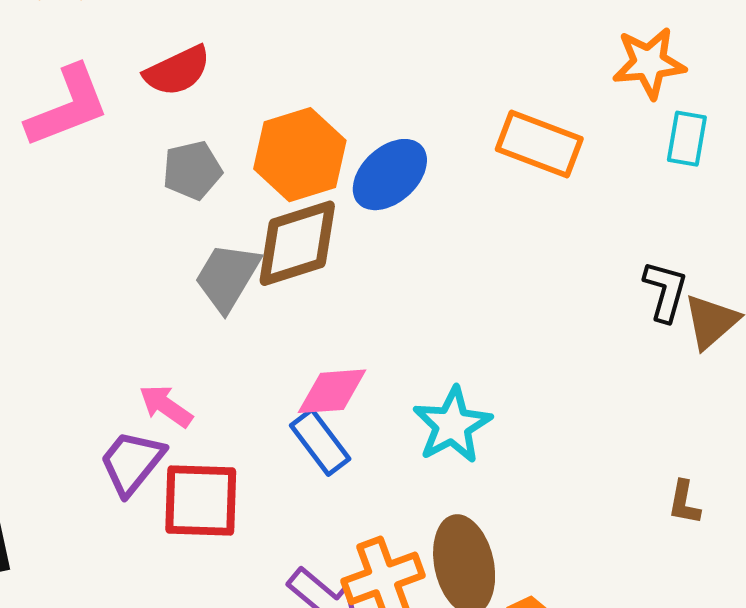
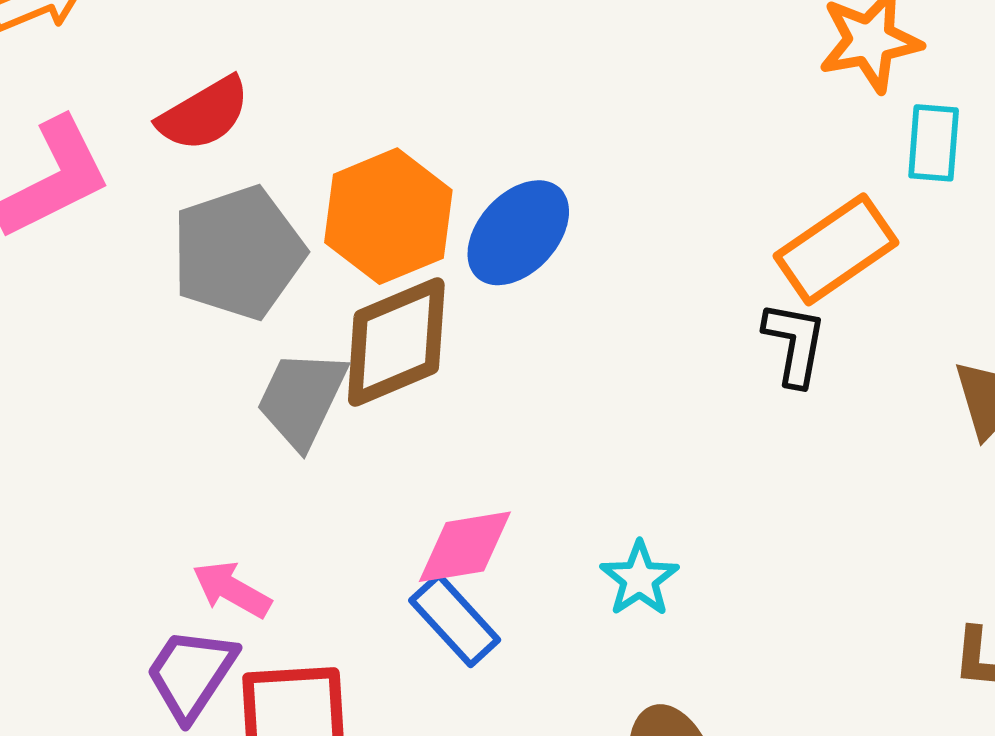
orange rectangle: (539, 144) -> (836, 249), moved, turned -50
gray pentagon: (192, 170) -> (238, 253), size x1.6
black L-shape: (665, 291) -> (795, 344), moved
cyan star: (452, 425) -> (639, 579), size x0.7

